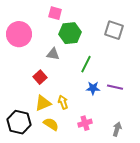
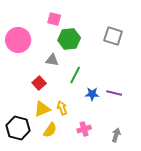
green line: (86, 64) -> (75, 75), moved
yellow semicircle: (51, 124) -> (50, 130), turned 91

